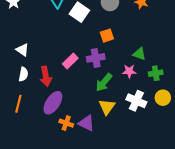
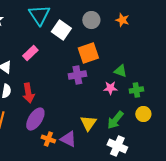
orange square: (107, 36) -> (88, 53), size x1.5
pink rectangle: (70, 61) -> (30, 53), moved
green arrow: (104, 82) -> (115, 120), moved
white cross: (136, 101) -> (117, 146), moved

